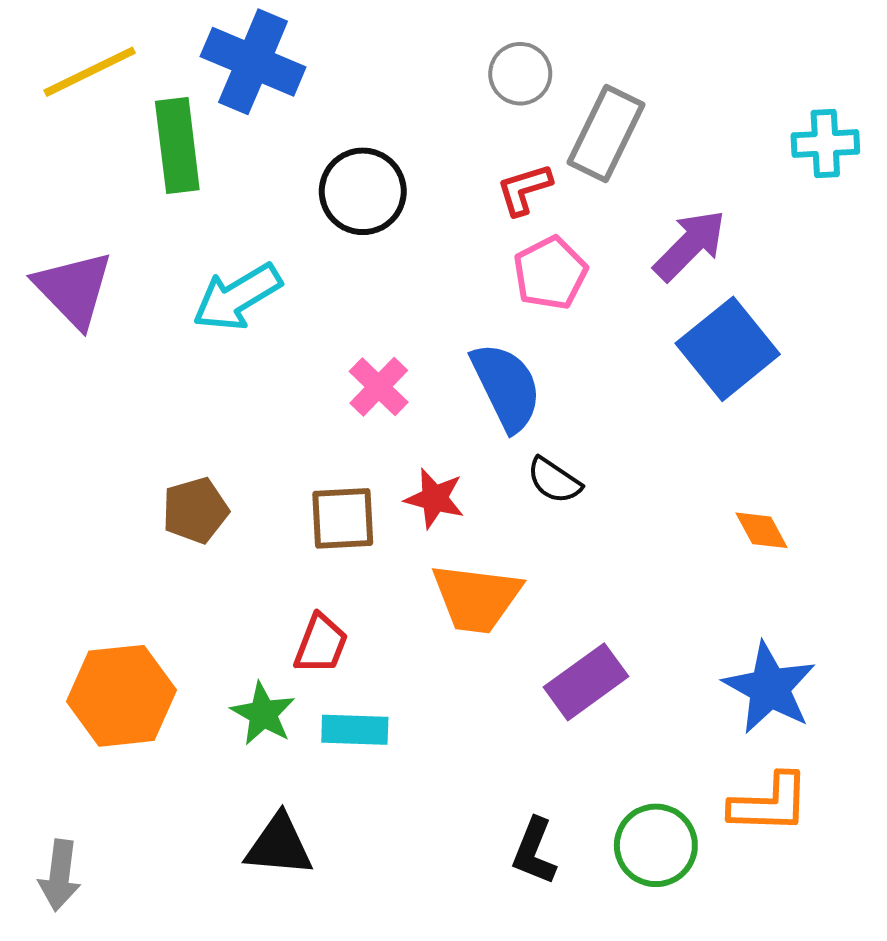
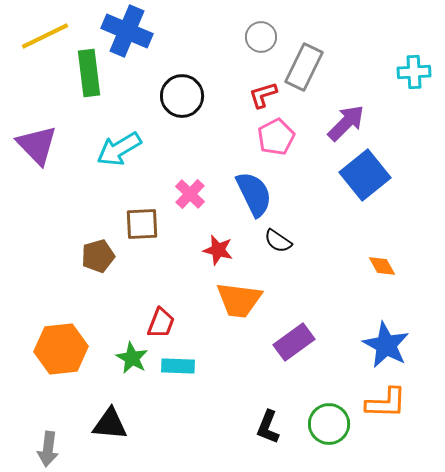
brown square: (343, 518) -> (142, 224), moved
black triangle: (279, 845) -> (110, 424), moved
gray arrow: (60, 875) -> (48, 449), moved

